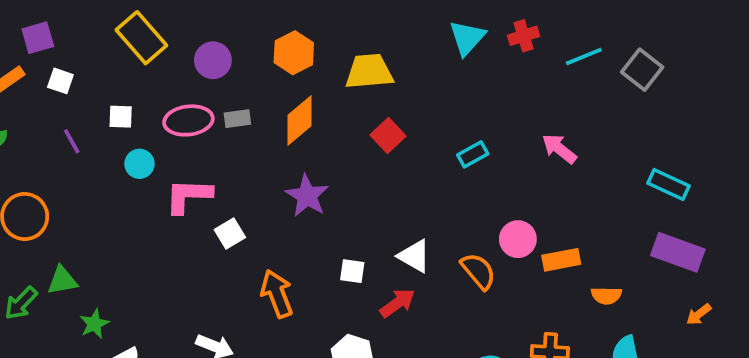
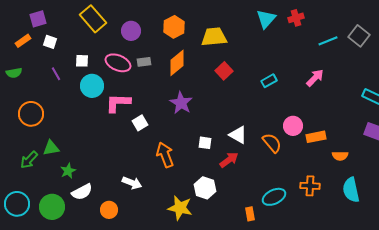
cyan line: (584, 56) -> (328, 41), moved
pink ellipse: (188, 120) -> (118, 63), turned 30
pink arrow: (559, 149) -> (315, 78), turned 96
cyan circle: (139, 164) -> (92, 86), size x1.5

